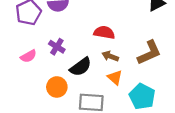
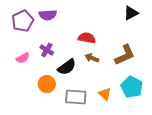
orange triangle: (115, 78) -> (105, 94), moved
cyan pentagon: (142, 96) -> (132, 87), moved

